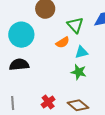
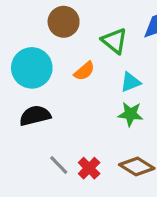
orange semicircle: (63, 42) -> (84, 71), moved
gray line: (13, 103) -> (59, 165), moved, turned -32

